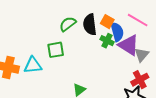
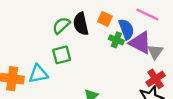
orange square: (107, 22) -> (105, 19), moved
green semicircle: (68, 24) -> (61, 25), moved
black semicircle: (90, 25) -> (81, 24), moved

